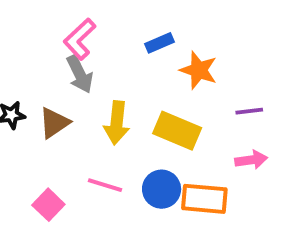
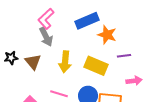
blue rectangle: (160, 43) -> (87, 21), size x1.6
purple line: (249, 111) -> (124, 56), moved
brown triangle: (54, 123) -> (33, 62), turned -36

